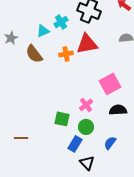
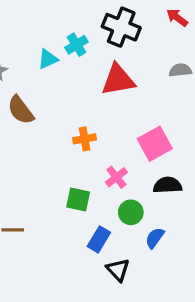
brown semicircle: (34, 54) -> (21, 110), moved
orange cross: (66, 54) -> (84, 139), moved
green circle: (86, 127) -> (131, 212), moved

